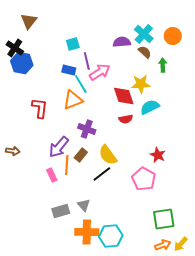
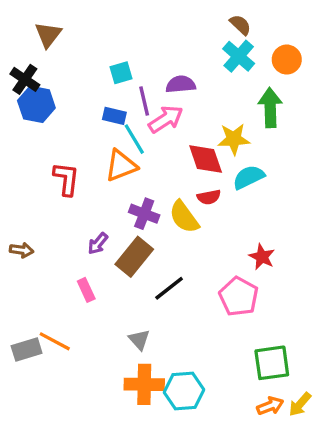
purple semicircle: (122, 42) -> (181, 84), moved
brown semicircle: (145, 52) -> (240, 25), moved
green arrow: (163, 65) -> (270, 108), size x1.6
purple arrow: (59, 147) -> (98, 243), size x0.6
brown rectangle: (81, 155) -> (134, 257), size x1.6
yellow semicircle: (108, 155) -> (184, 217), moved
orange line: (67, 165) -> (55, 341), moved, turned -66
gray rectangle: (61, 211) -> (27, 350), moved

